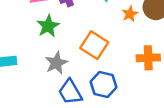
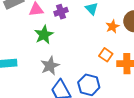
orange square: (94, 45) -> (106, 55), moved, size x0.6

